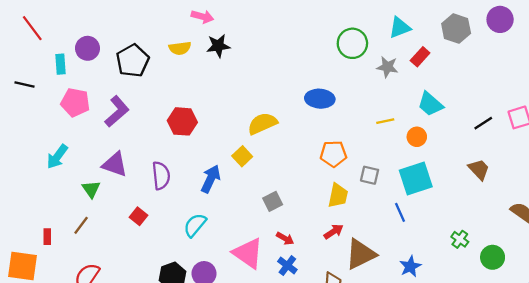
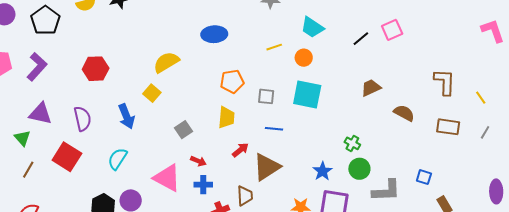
brown trapezoid: (479, 169) -> (371, 88), moved, turned -65
blue arrow: (211, 179) -> (126, 116), turned 140
cyan square: (416, 179) -> (307, 94), turned 36
yellow trapezoid: (338, 196) -> (226, 117), moved
blue line: (400, 212) -> (274, 129), moved, turned -54
red square: (139, 216) -> (67, 157), size x1.8
brown line: (81, 225) -> (28, 170), moved
green circle: (493, 257) -> (359, 169), moved
blue cross: (287, 266) -> (203, 185), turned -30
blue star: (410, 266) -> (322, 171), moved

